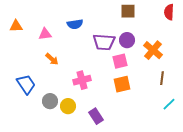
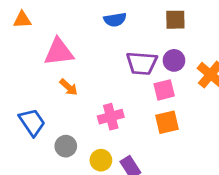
blue semicircle: (75, 24) -> (115, 20), moved
orange triangle: (16, 26) -> (22, 20), moved
pink triangle: (45, 34) -> (59, 52), size x1.6
yellow circle: (68, 106) -> (101, 160), moved

